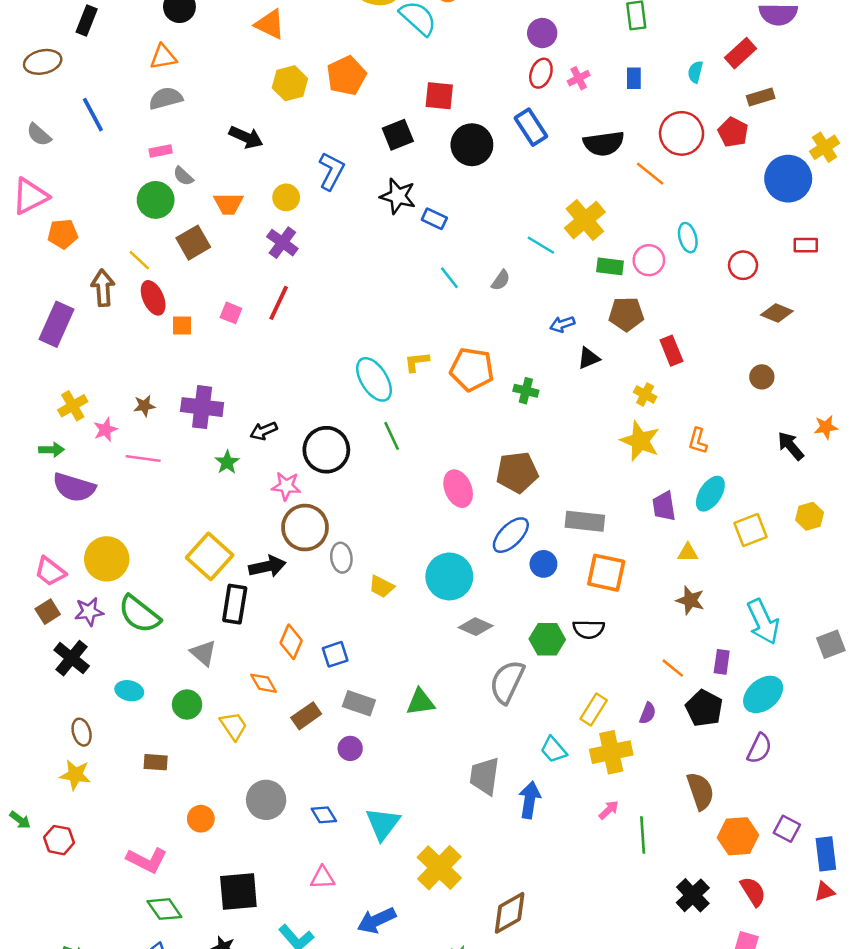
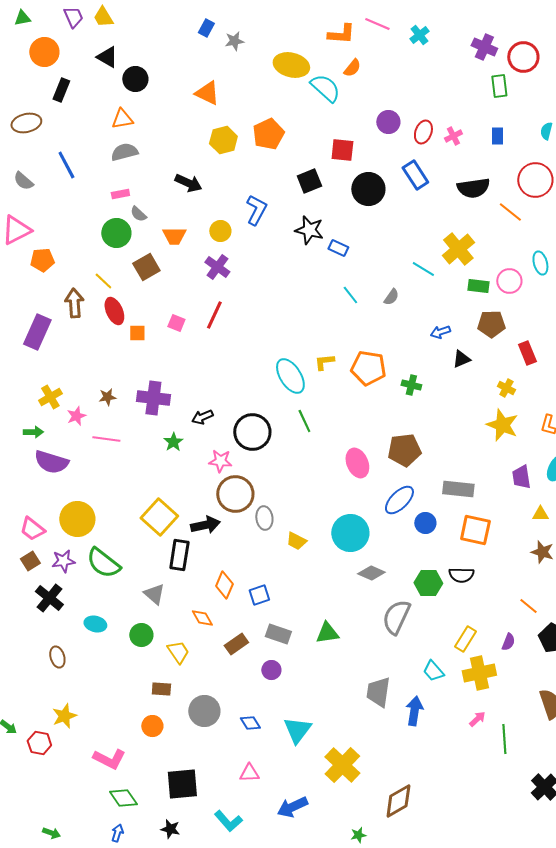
purple circle: (542, 33) -> (388, 122), moved
brown rectangle: (156, 762) -> (161, 689), moved
yellow star: (75, 775) -> (64, 716), moved, turned -30

